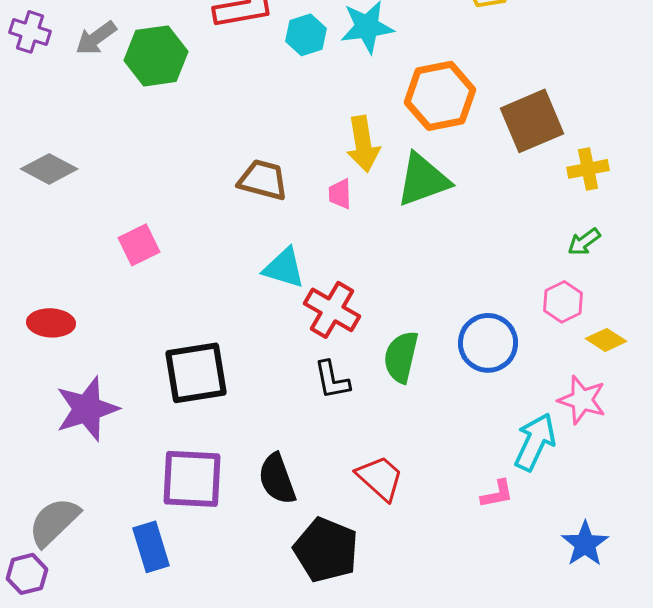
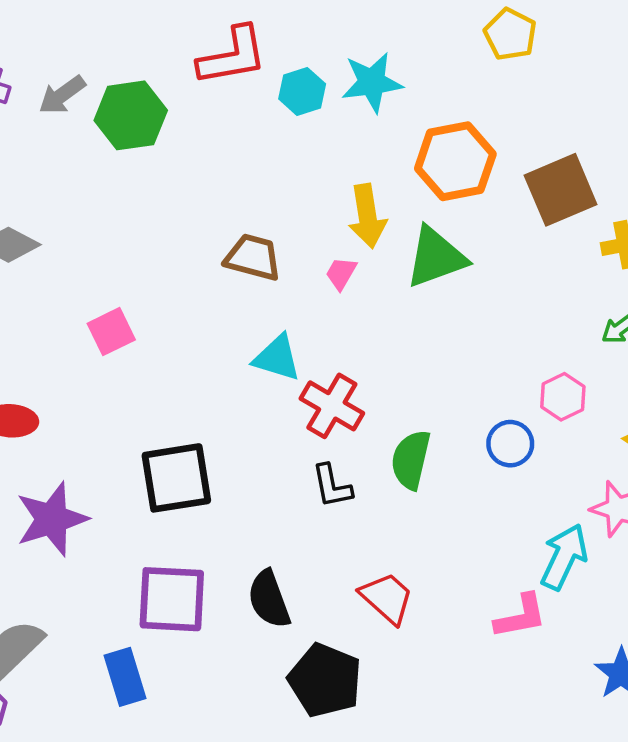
pink trapezoid: (340, 194) -> (341, 273), turned 32
pink hexagon: (563, 302) -> (563, 397), moved
blue circle: (488, 343) -> (510, 444), size x0.7
pink L-shape: (497, 494) -> (521, 616), size x1.4

